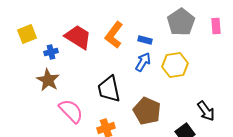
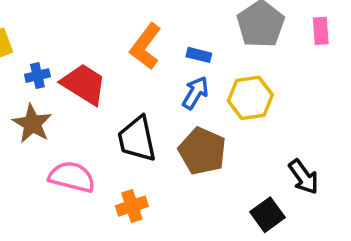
red trapezoid: (78, 37) -> (84, 84), moved
pink semicircle: (71, 111) -> (72, 177), turned -32
brown pentagon: (147, 111) -> (202, 151), moved

